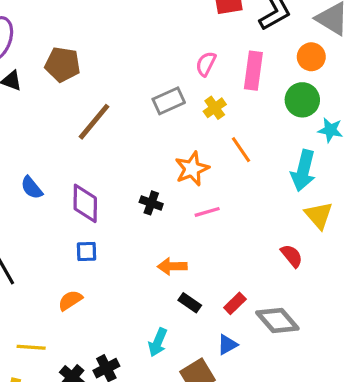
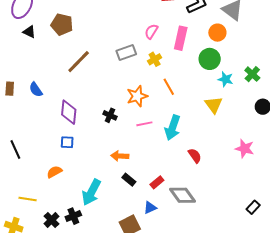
cyan arrow: (303, 171) -> (173, 128), moved
blue semicircle: (32, 188) -> (36, 90), moved
yellow triangle: (319, 215) -> (214, 105), moved
cyan arrow: (158, 342) -> (91, 192), moved, size x1.5

